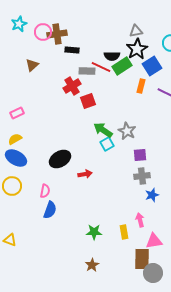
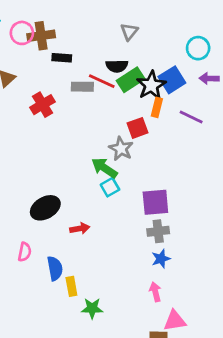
gray triangle: (136, 31) -> (129, 32), moved, turned -40
black star: (137, 49) -> (151, 85), moved
red cross: (72, 86) -> (43, 105), moved
red square: (88, 101) -> (138, 128), moved
gray star: (127, 131) -> (121, 149), moved
purple square: (140, 155) -> (155, 202), size x1.5
blue star: (152, 195) -> (161, 259), moved
blue semicircle: (50, 210) -> (55, 268), moved, turned -30
yellow rectangle: (124, 232) -> (71, 286), moved

